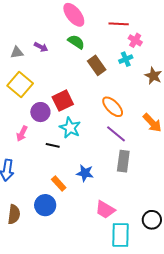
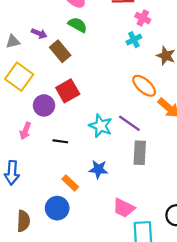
brown rectangle: (97, 65) -> (60, 51), moved
orange ellipse: (113, 107) -> (144, 86), moved
cyan star: (70, 128) -> (101, 126), moved

